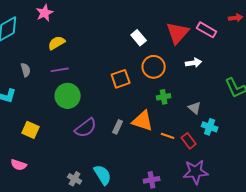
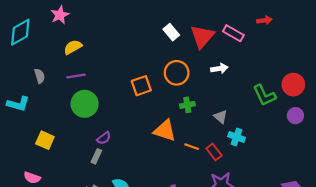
white rectangle: (139, 38) -> (171, 32), moved
gray rectangle: (118, 127) -> (96, 156), moved
purple semicircle: (86, 128) -> (104, 138), size x0.6

